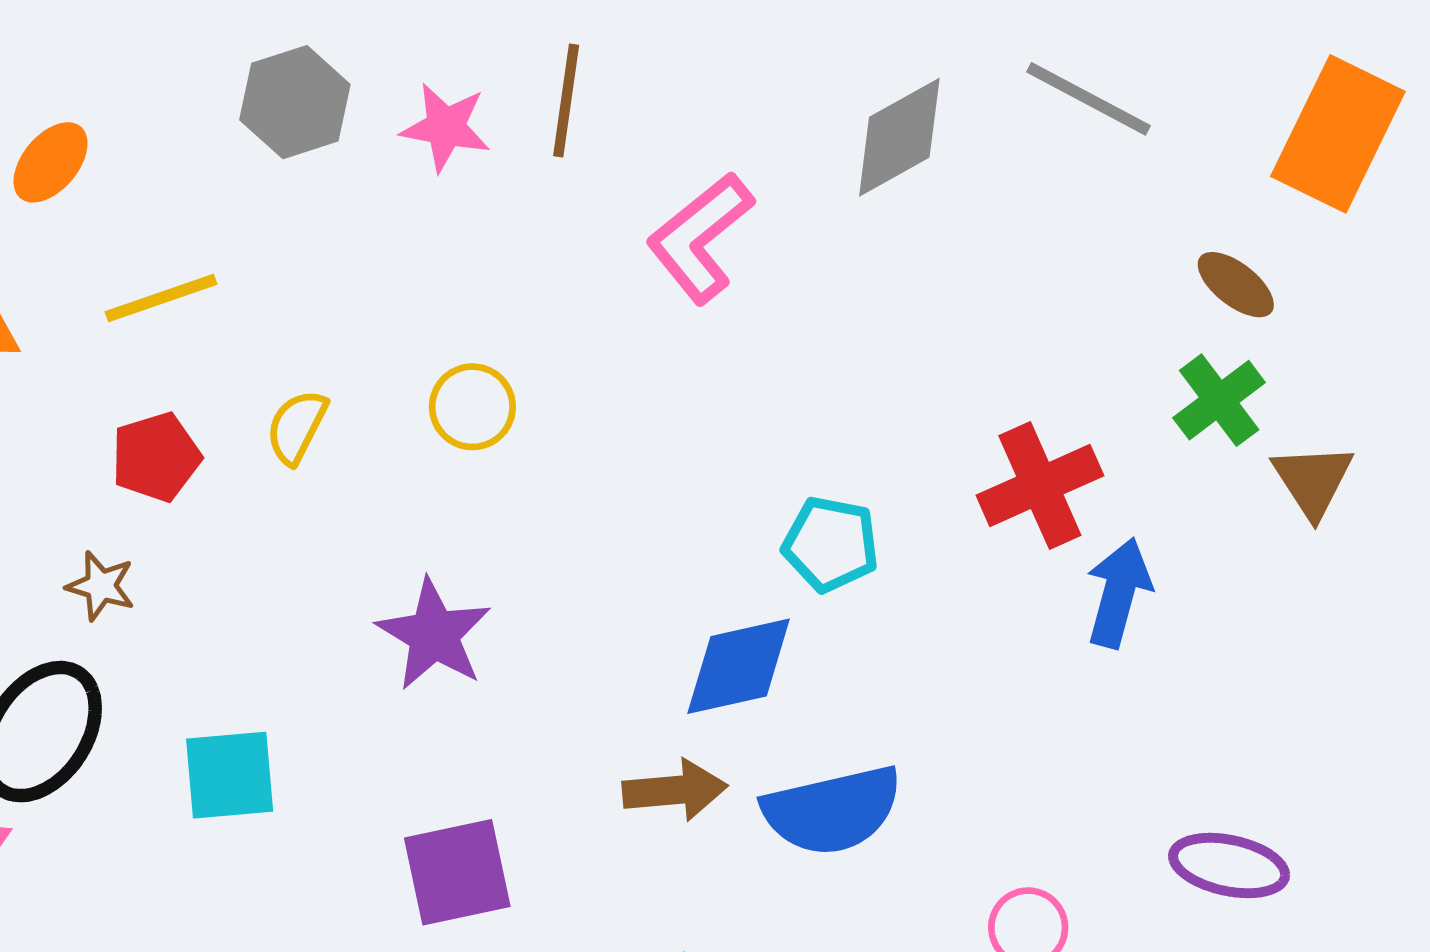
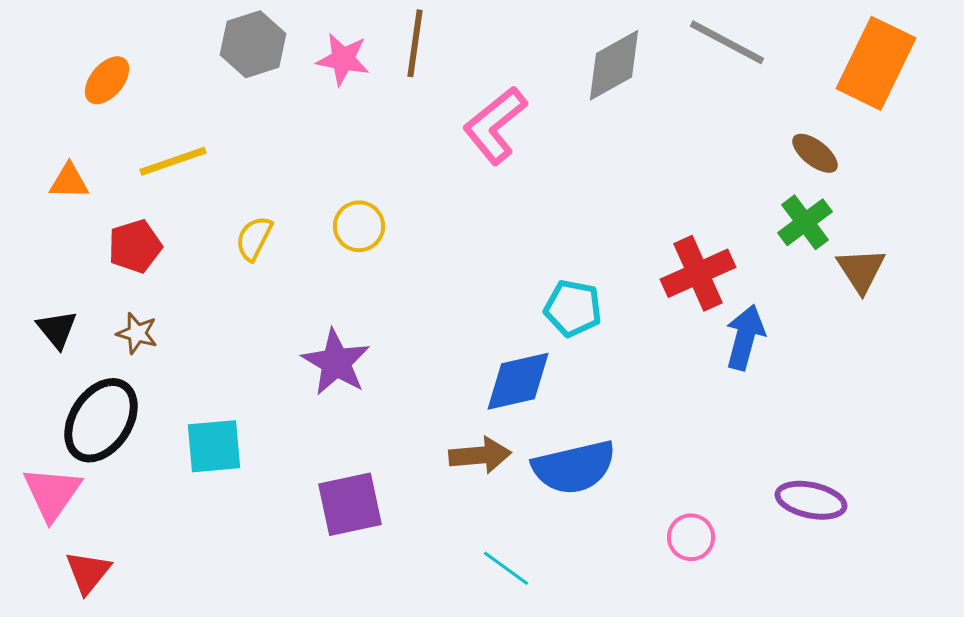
red pentagon: (156, 457) -> (135, 246), moved

